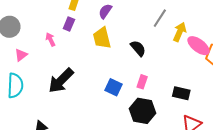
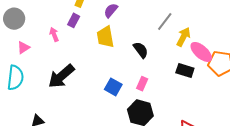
black rectangle: (181, 93) -> (185, 71), moved

